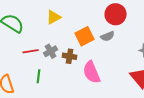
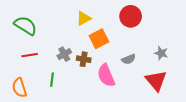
yellow triangle: (54, 17) -> (84, 18), moved
gray semicircle: (108, 36) -> (129, 59), moved
red line: (31, 51) -> (30, 55), moved

